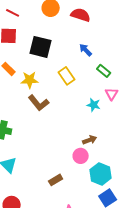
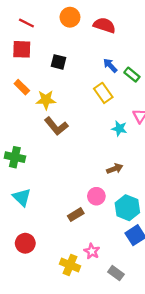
black square: (41, 47) -> (59, 62), size x0.6
green rectangle: (104, 71) -> (132, 75), moved
yellow rectangle: (67, 76) -> (103, 93), moved
pink circle: (81, 156) -> (96, 196), moved

